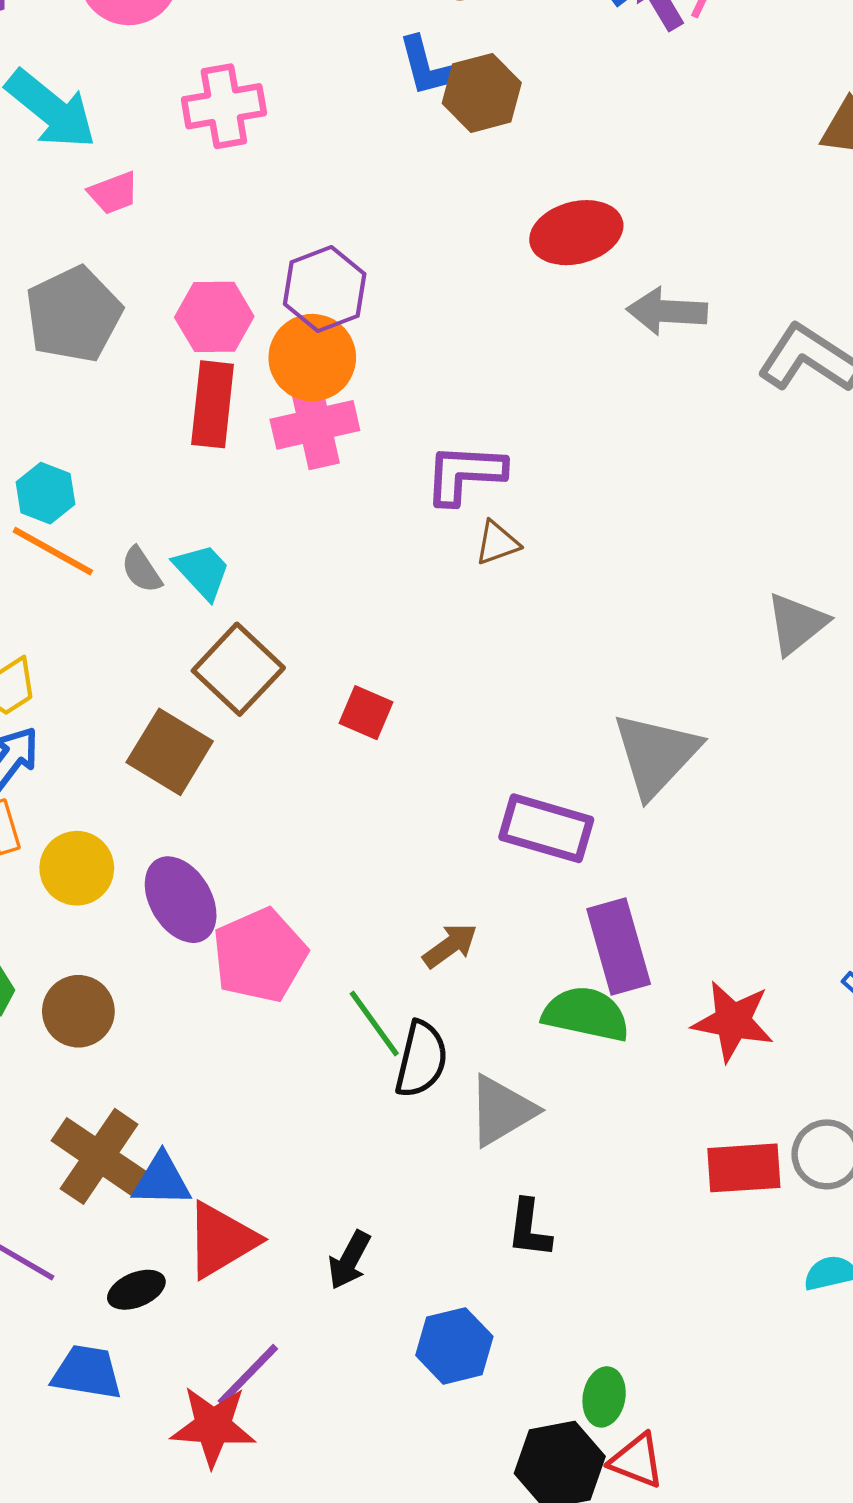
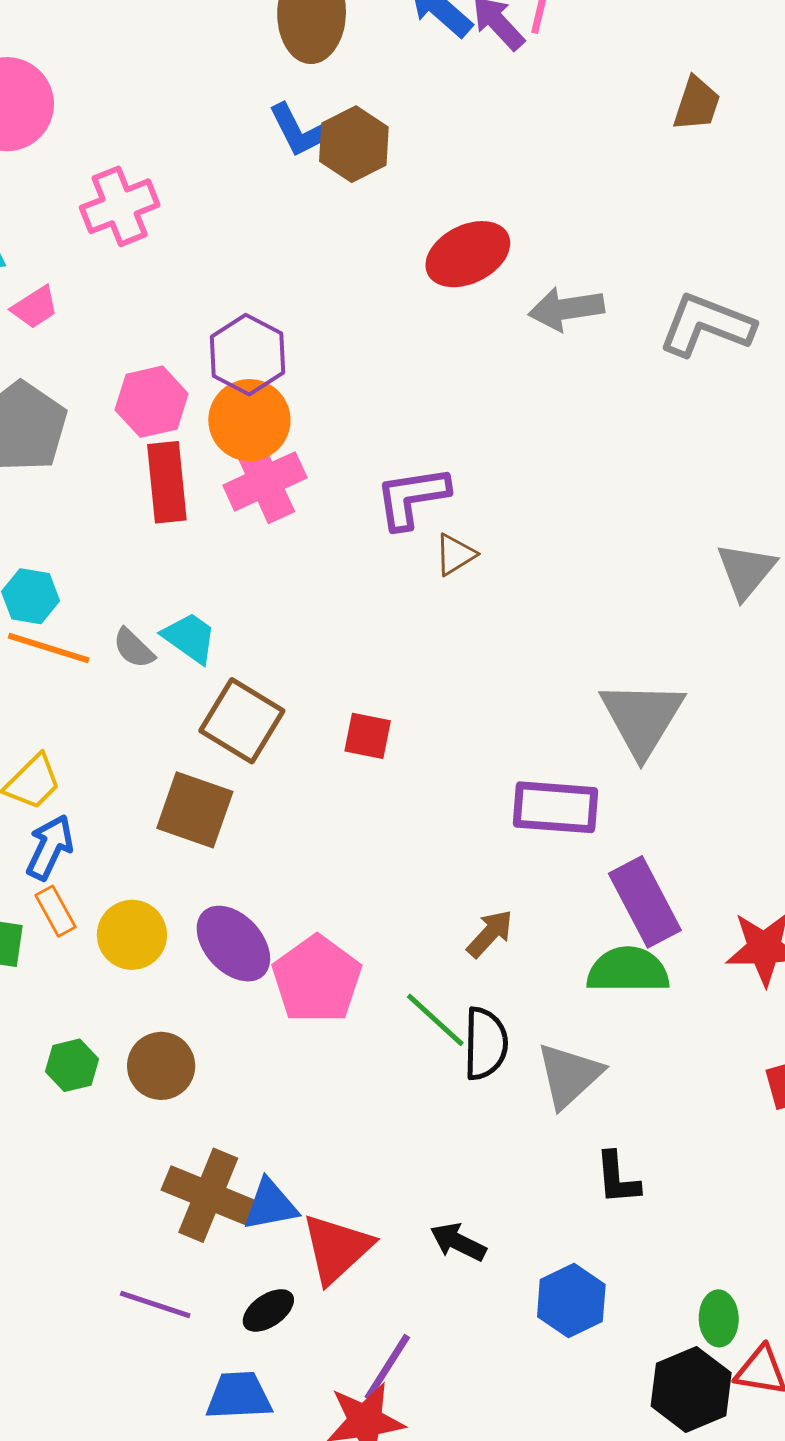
black arrow: (349, 1260) -> (458, 1242), turned 100

